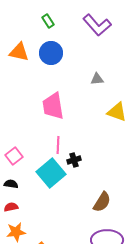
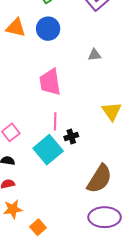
yellow triangle: (117, 112) -> (112, 111), moved, turned 35
brown semicircle: (102, 202) -> (100, 179), size x1.4

